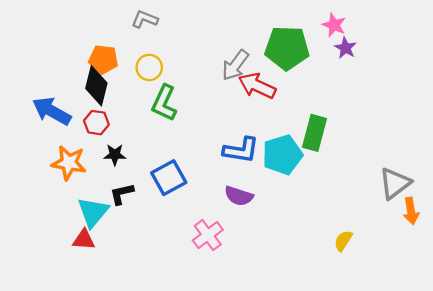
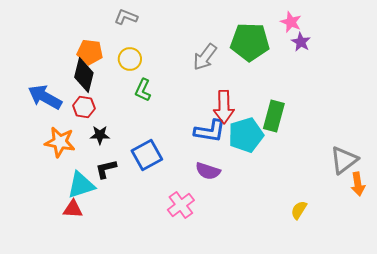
red arrow: (257, 86) -> (224, 107), moved, turned -116
green L-shape: (164, 103) -> (143, 90), size x0.7
cyan triangle: (93, 212) -> (81, 185), turned 32

